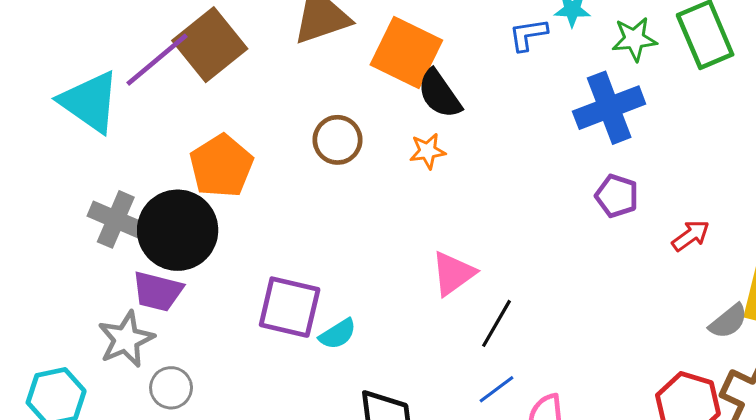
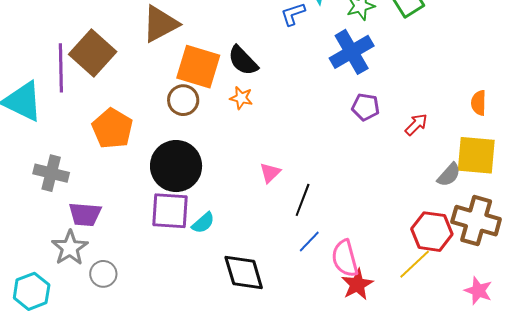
orange square: (406, 52) -> (198, 67), moved
purple line: (157, 60) -> (61, 68), turned -42
orange star: (427, 151) -> (241, 98), turned 30
black circle: (178, 230) -> (176, 166), moved
pink triangle: (453, 273) -> (270, 173), size x0.7

